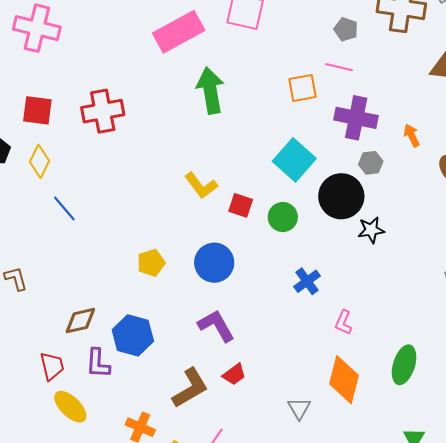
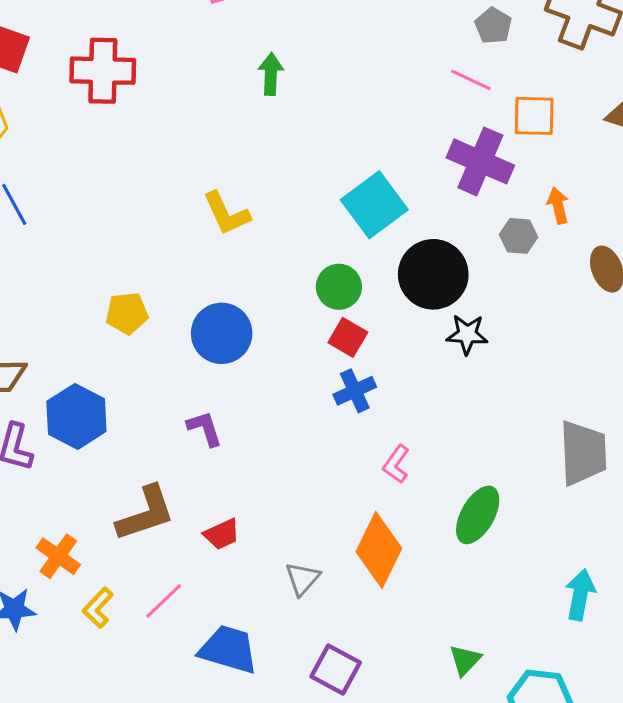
orange square: (303, 88) -> (534, 116), moved
green arrow: (210, 90) -> (271, 74), size x0.6
gray hexagon: (371, 163) -> (519, 236), moved
red square: (241, 205) -> (348, 337), moved
purple L-shape: (216, 326) -> (205, 428), size x0.7
green ellipse: (404, 365) -> (478, 515), moved
red trapezoid: (234, 374) -> (222, 534), moved

